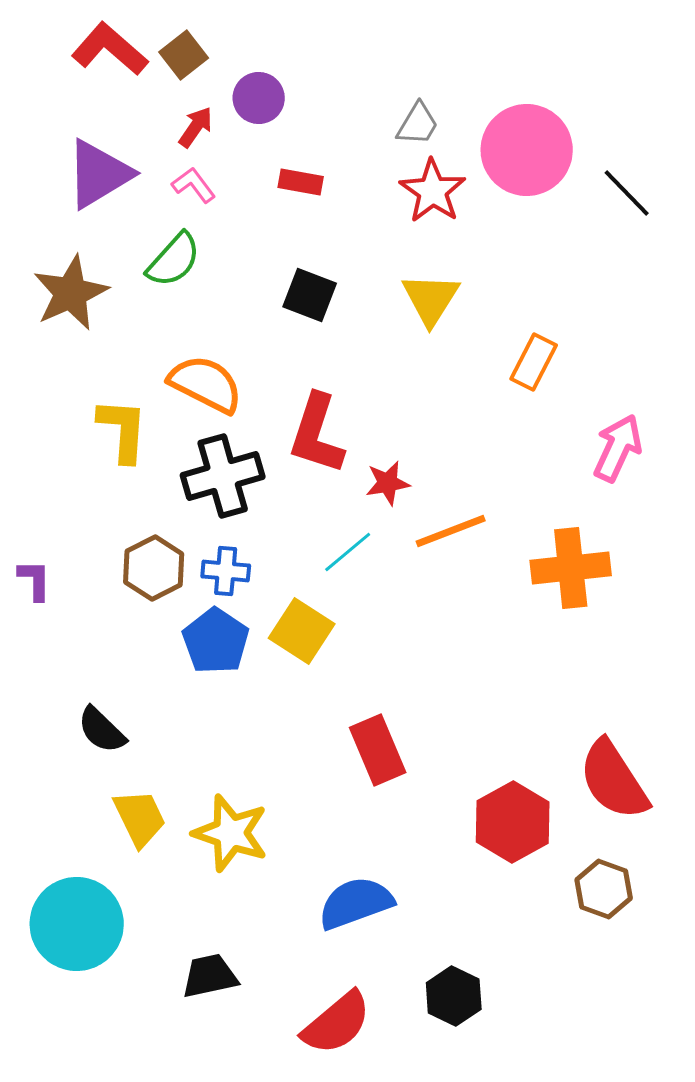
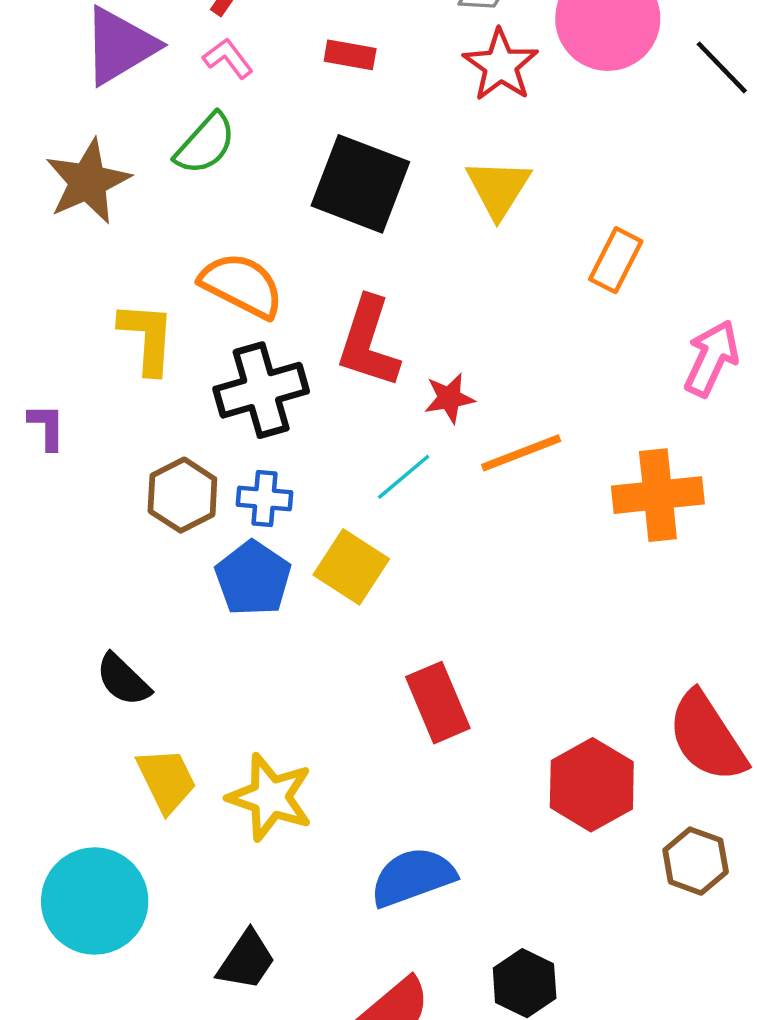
black square: (310, 295) -> (360, 184), size x1.6
purple L-shape: (35, 580) -> (47, 427), moved
black trapezoid: (210, 976) -> (246, 960), turned 136

